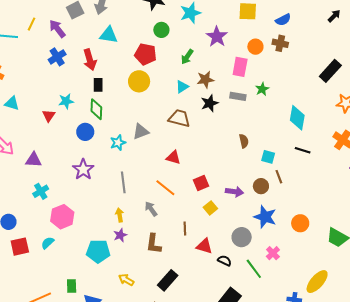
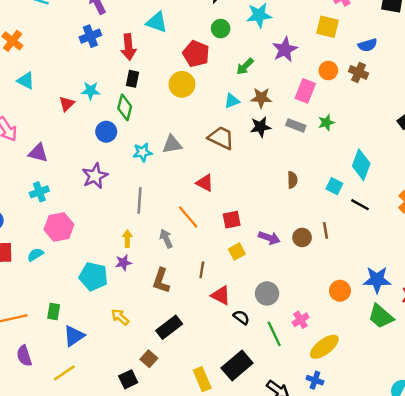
cyan square: (268, 157) -> (334, 186), moved
blue star: (265, 217) -> (377, 280), moved, turned -30
yellow ellipse: (317, 282) -> (324, 347), moved

